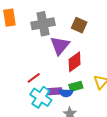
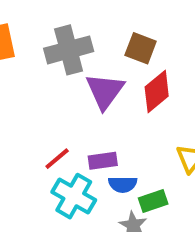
red diamond: (75, 62) -> (157, 92), moved
green rectangle: (76, 86) -> (153, 201), moved
purple rectangle: (55, 91) -> (103, 161), moved

